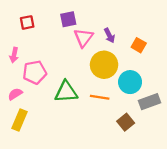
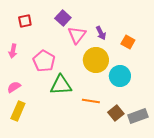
purple square: (68, 19) -> (63, 18), turned -35
pink pentagon: (35, 72) -> (44, 61), moved, turned -30
orange line: (100, 97) -> (91, 101), moved
gray rectangle: (150, 102) -> (138, 116), moved

